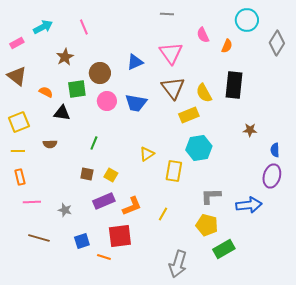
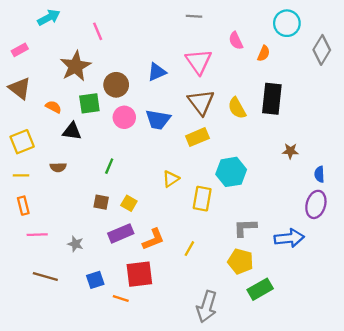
cyan arrow: (43, 27) -> (49, 17), moved
brown star: (65, 57) -> (76, 66), size x1.5
yellow rectangle: (189, 115) -> (197, 137), moved

